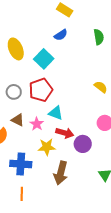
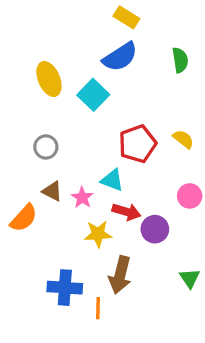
blue semicircle: (61, 35) -> (120, 57), size x1.6
red pentagon: (41, 90) -> (137, 144), moved
blue cross: (21, 164) -> (65, 288), moved
orange line: (22, 194) -> (98, 308), moved

